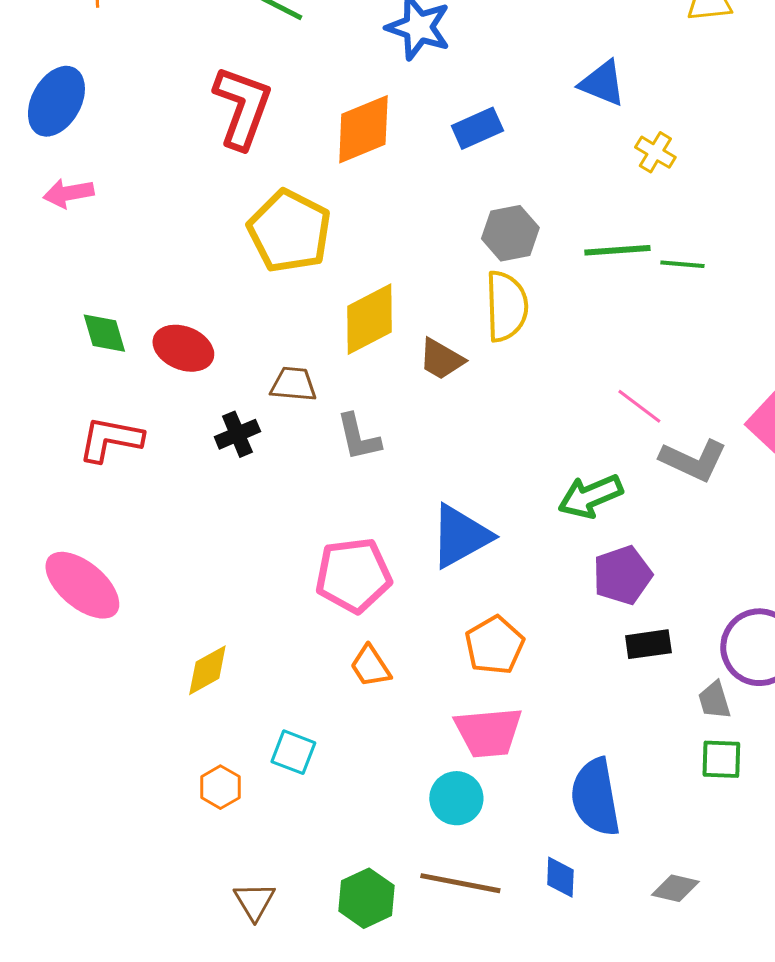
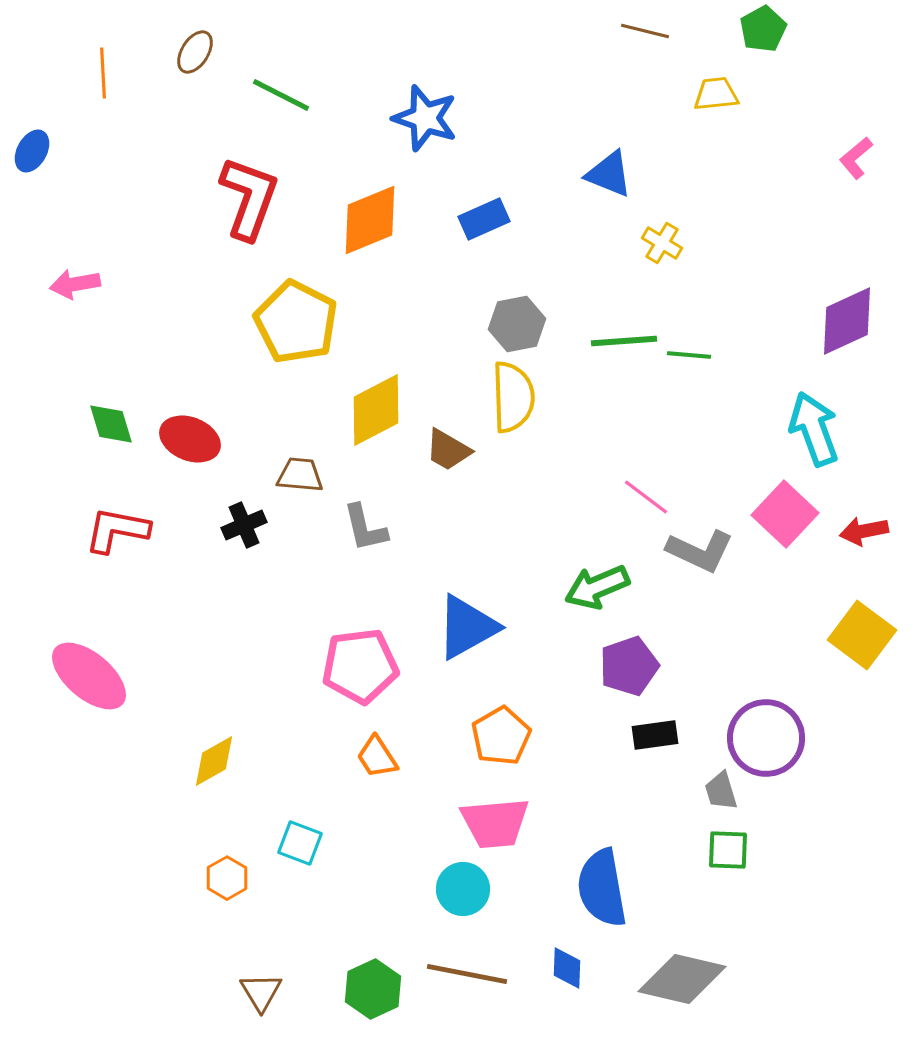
blue ellipse: (56, 101) -> (32, 151), moved, size x0.6
gray diamond: (675, 888) -> (682, 979), size x1.8

